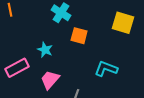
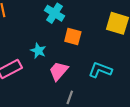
pink trapezoid: (50, 80) -> (59, 71), moved

